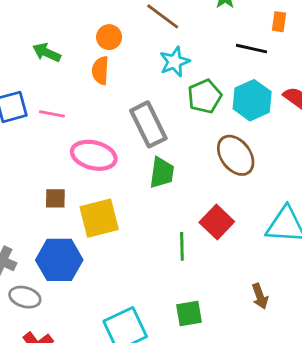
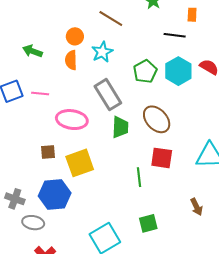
cyan star: (175, 62) -> (102, 52), moved
brown ellipse: (236, 155) -> (157, 119), moved
red square: (217, 222) -> (162, 158), turned -30

